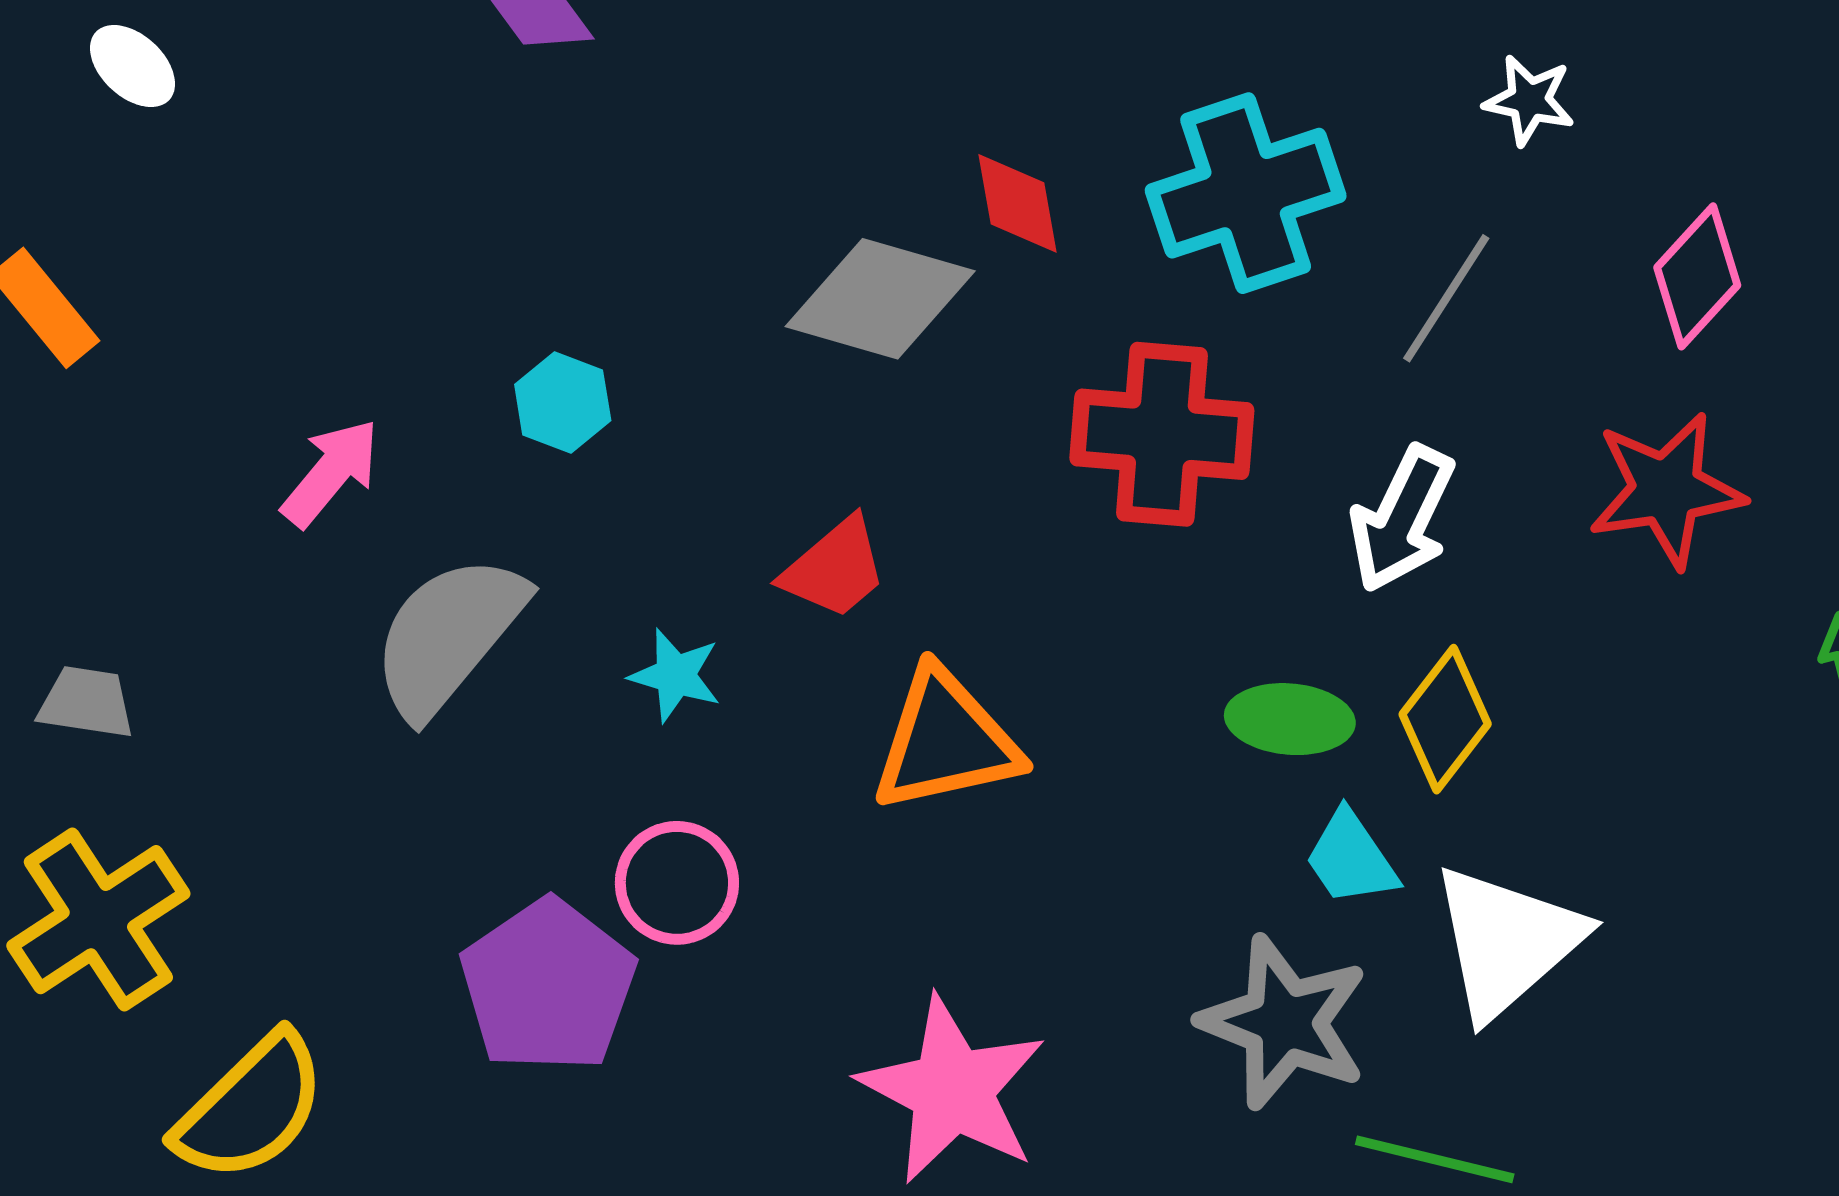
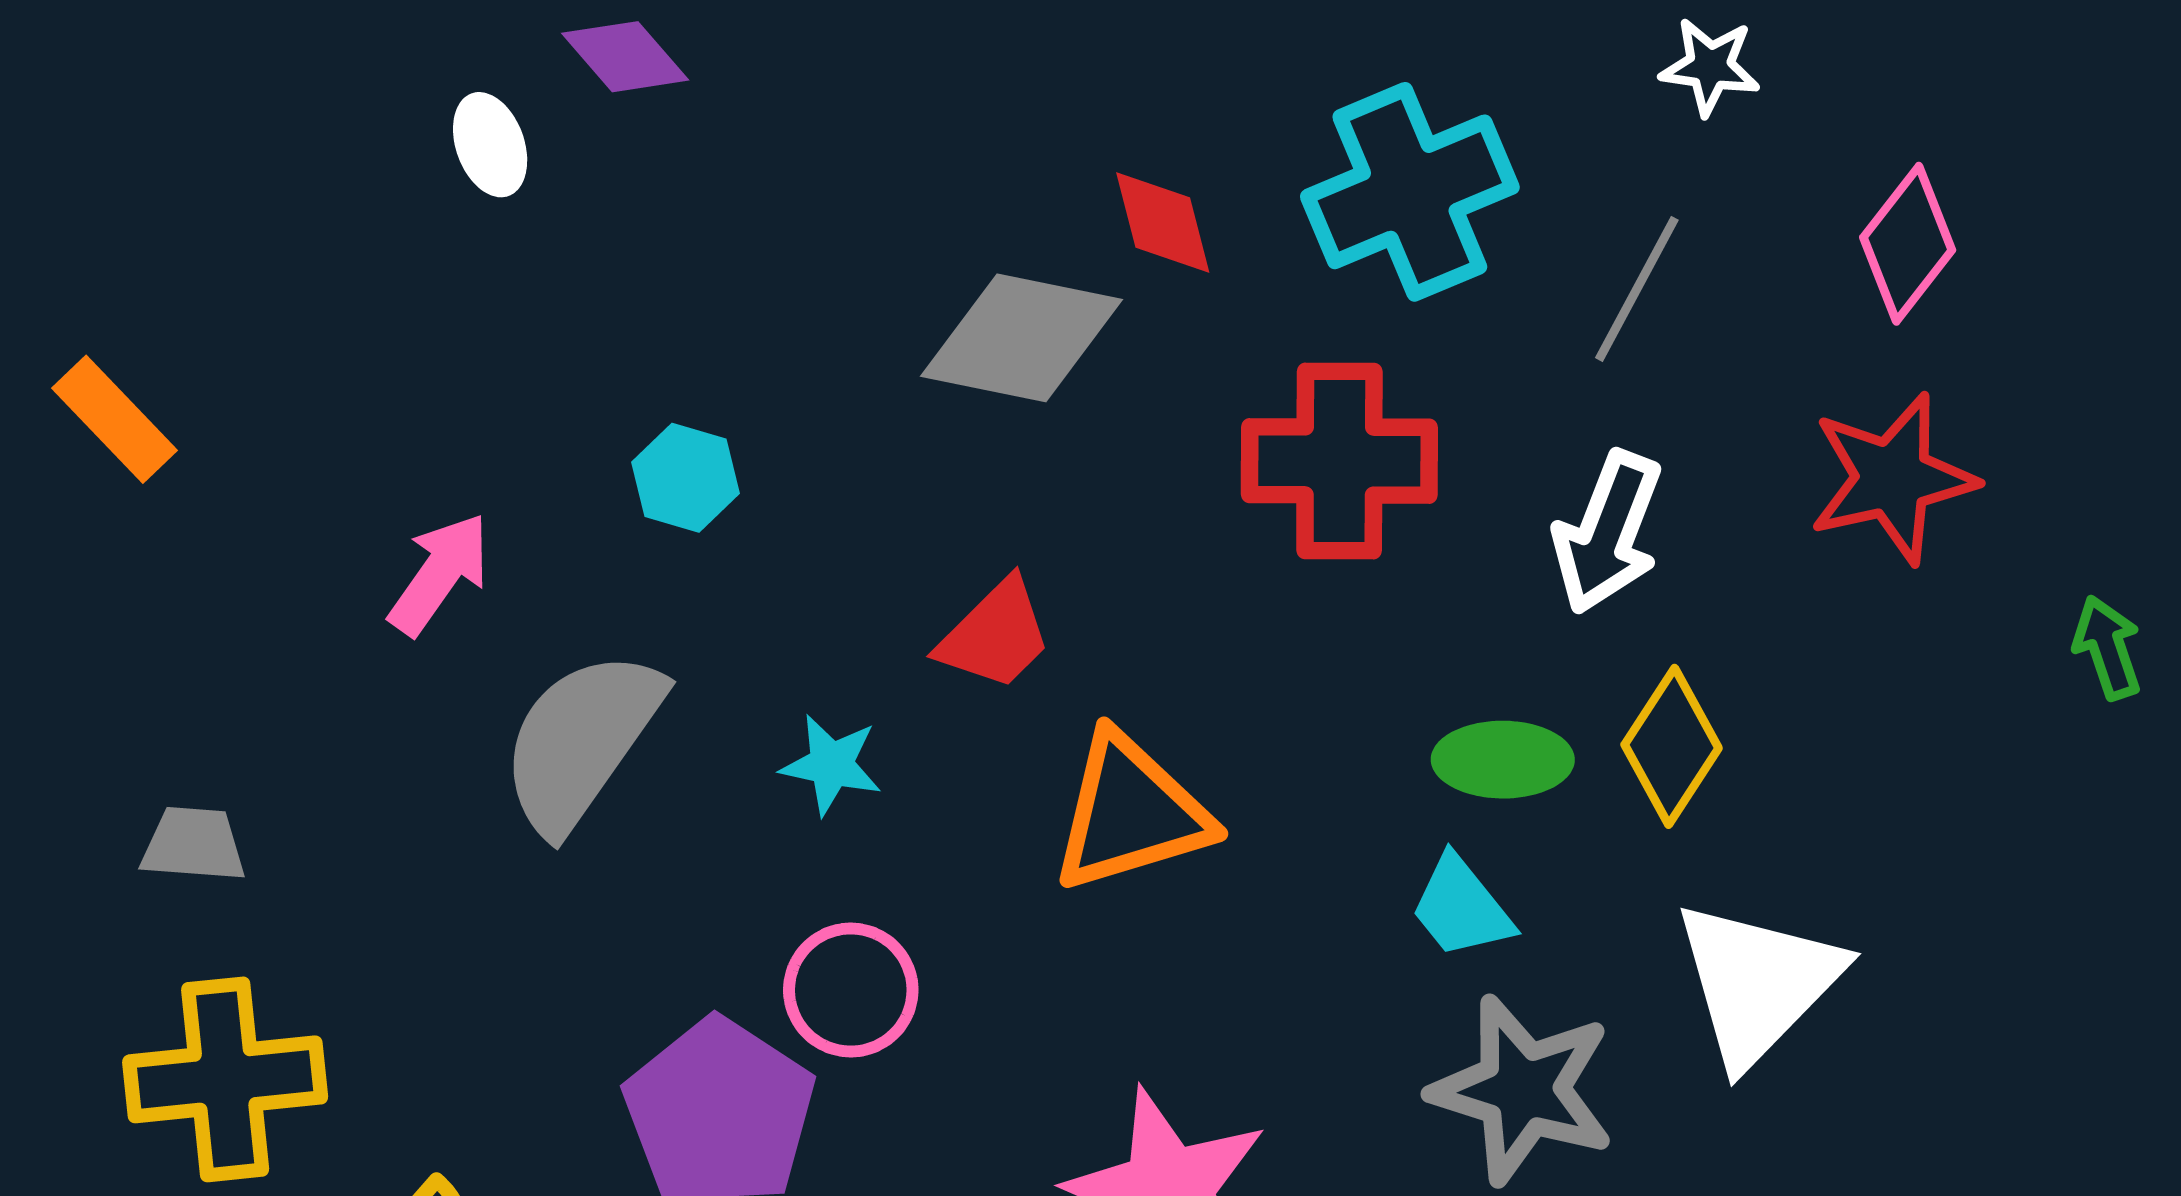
white ellipse: (133, 66) -> (490, 145), moved, turned 32
cyan trapezoid: (1351, 858) -> (1461, 907), moved
yellow cross: (98, 920) -> (225, 1079), turned 32

